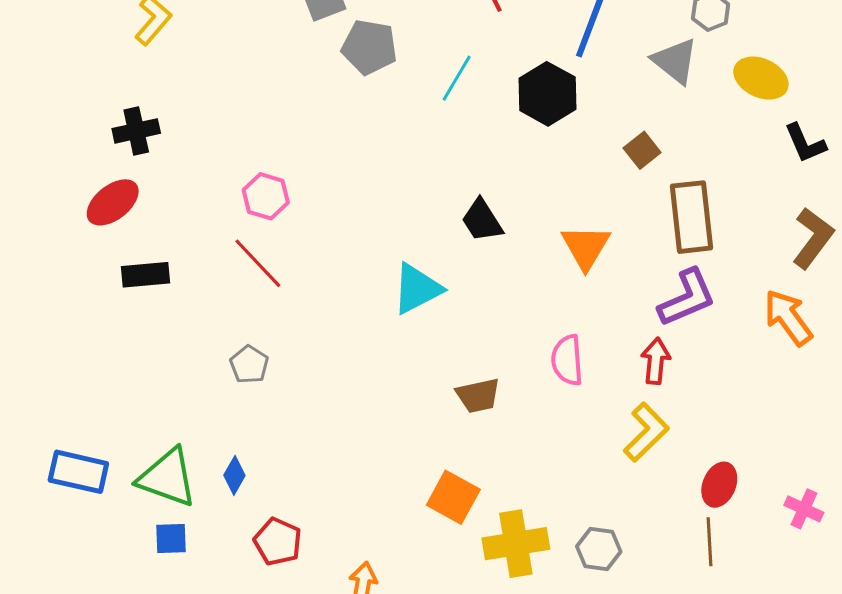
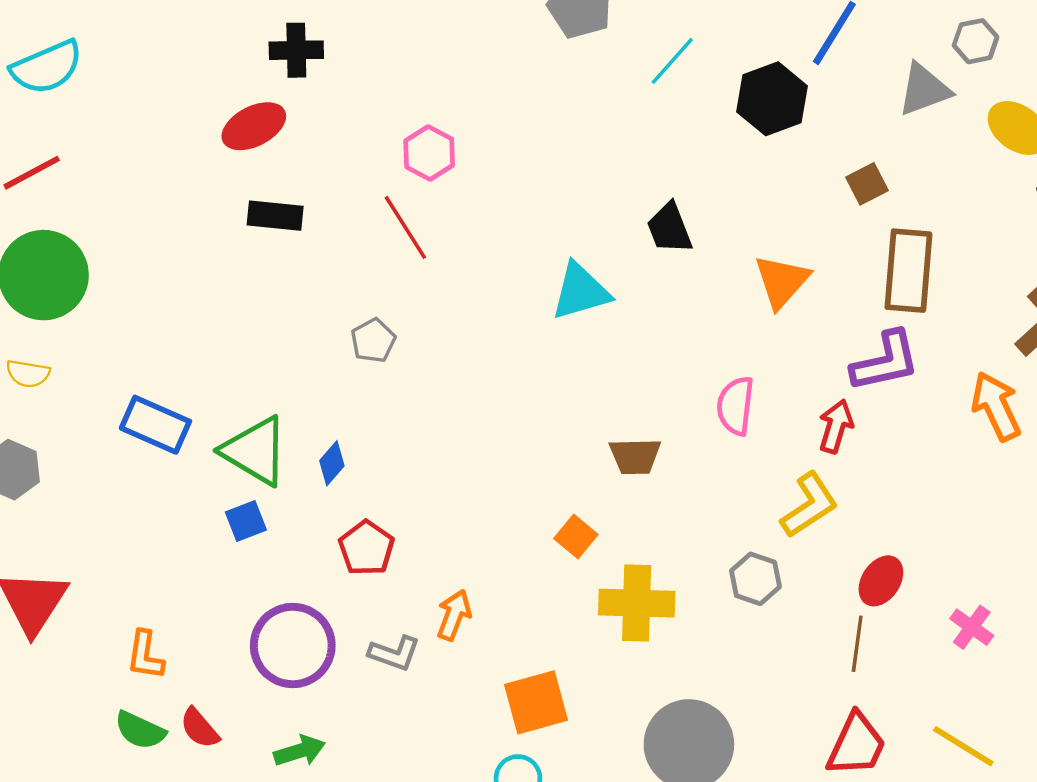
gray triangle: (675, 61) -> (924, 90), turned 50
brown trapezoid: (478, 396) -> (635, 456), moved
orange square: (453, 497) -> (576, 536), size x0.7
blue square: (171, 539) -> (246, 521), turned -30
gray hexagon: (599, 549) -> (755, 579), moved

